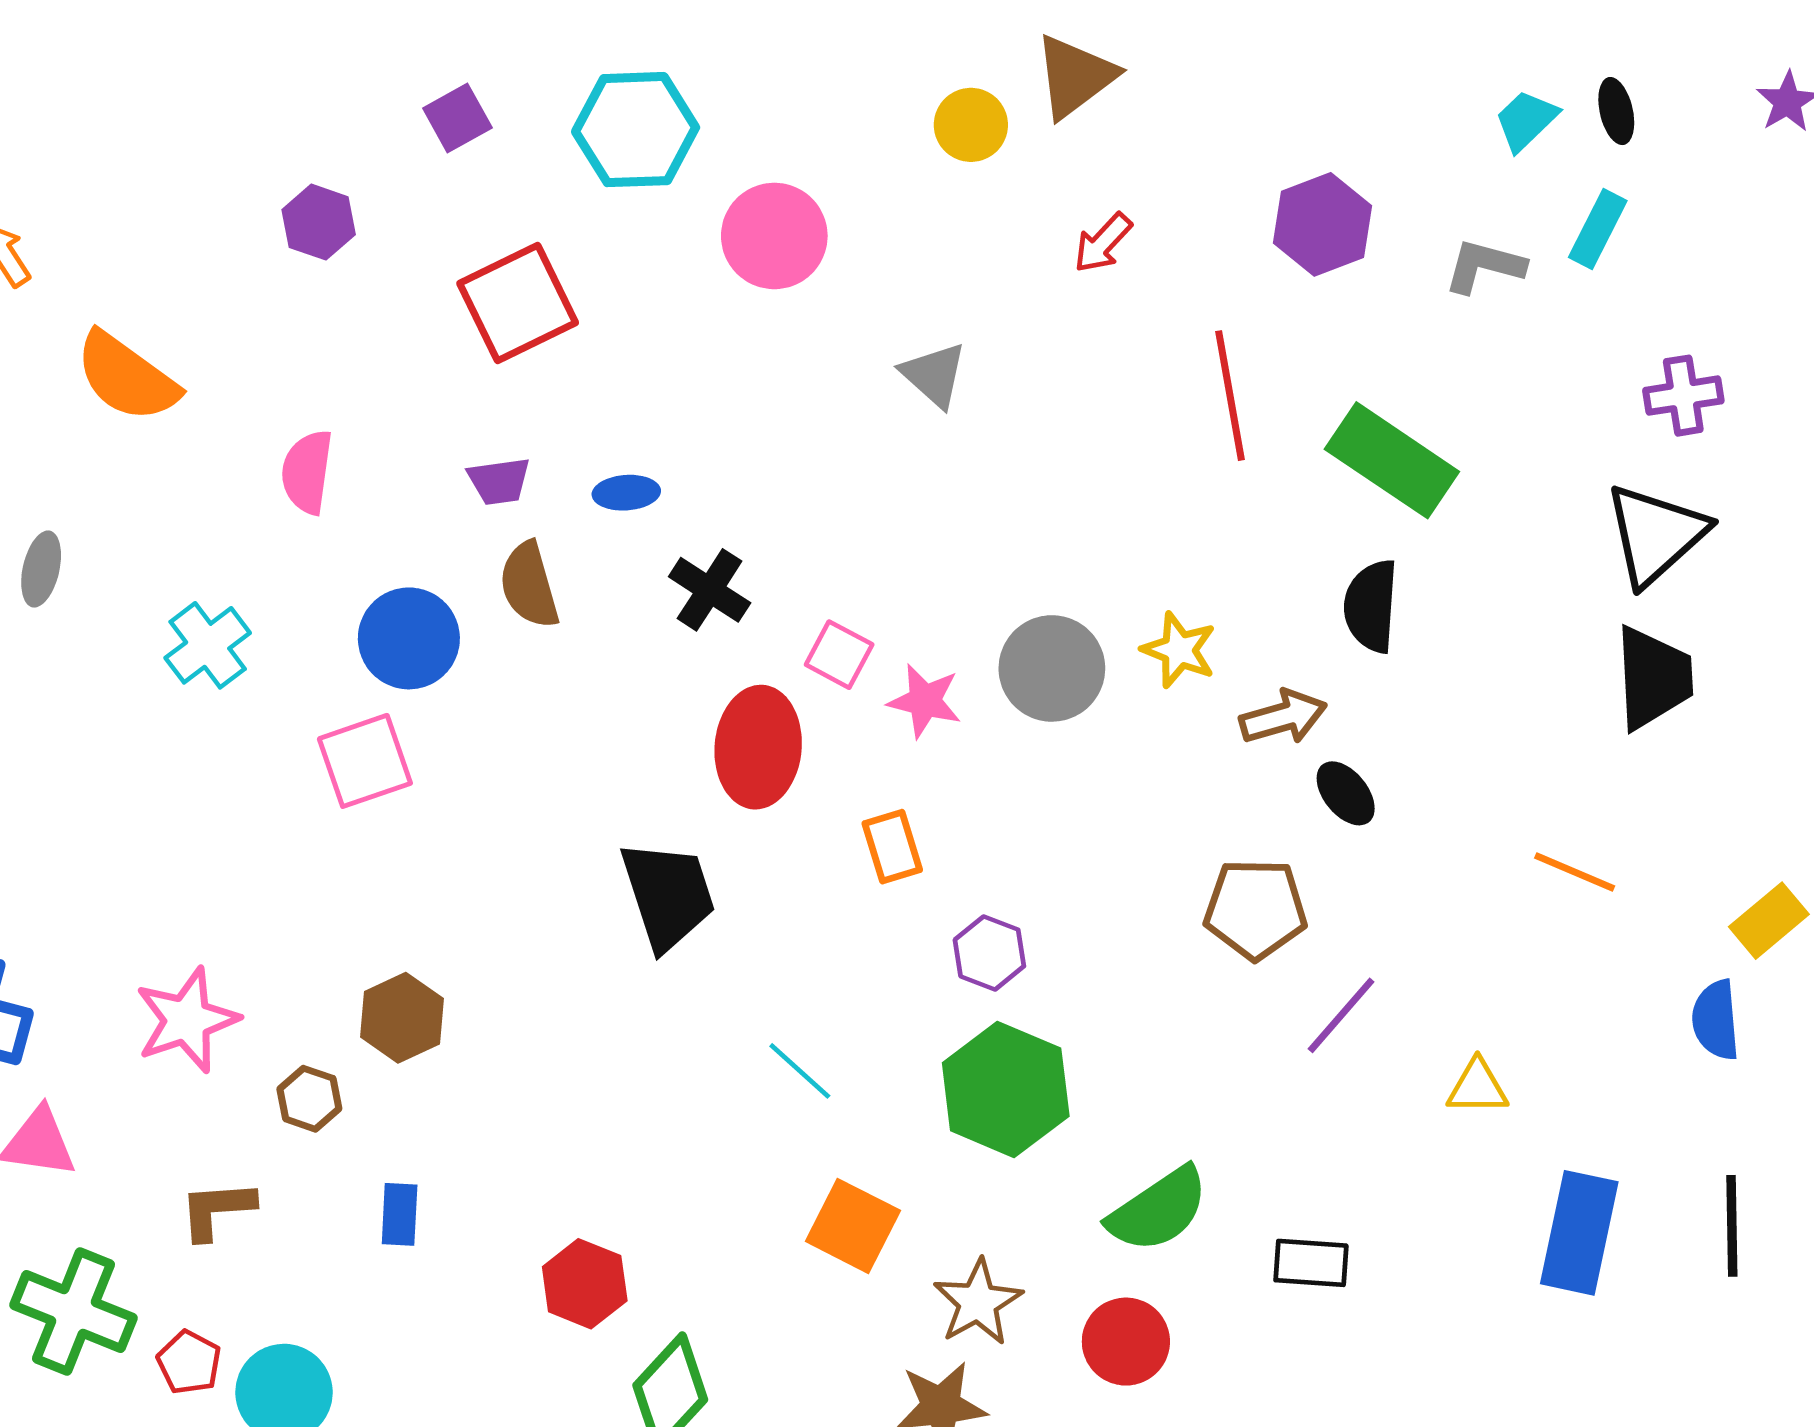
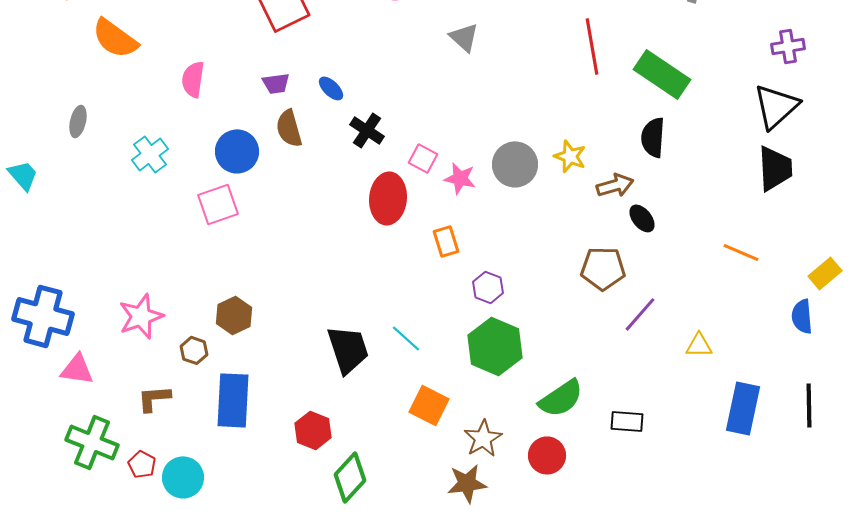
blue ellipse: (626, 493) -> (331, 88), turned 48
black trapezoid: (668, 895) -> (348, 349), moved
blue rectangle: (400, 1214) -> (233, 400), size x2.0

